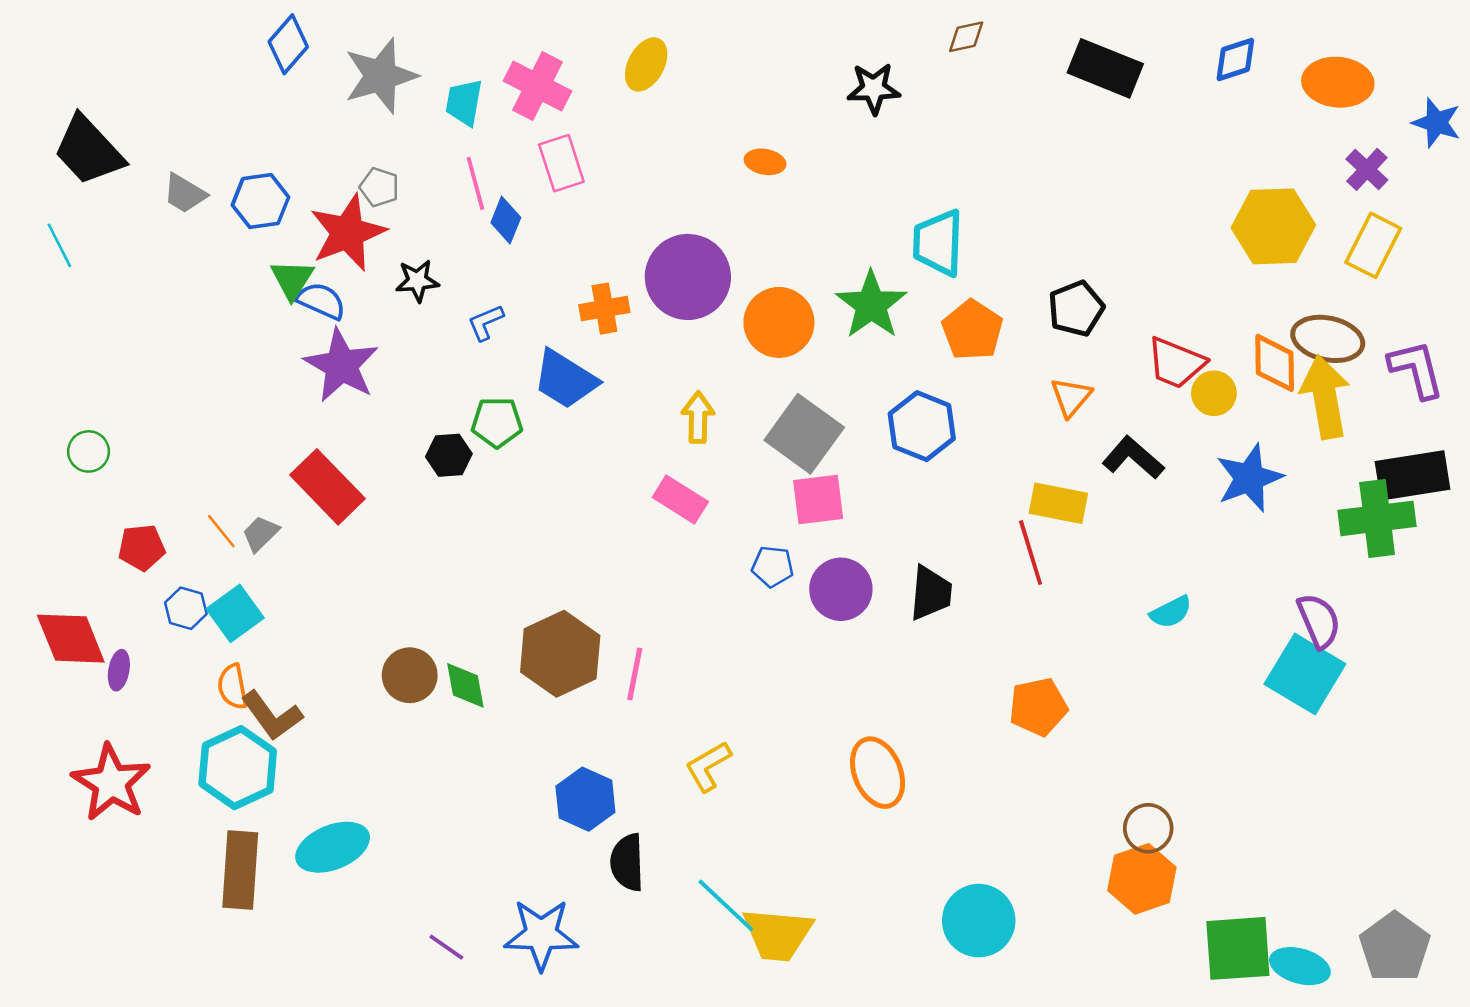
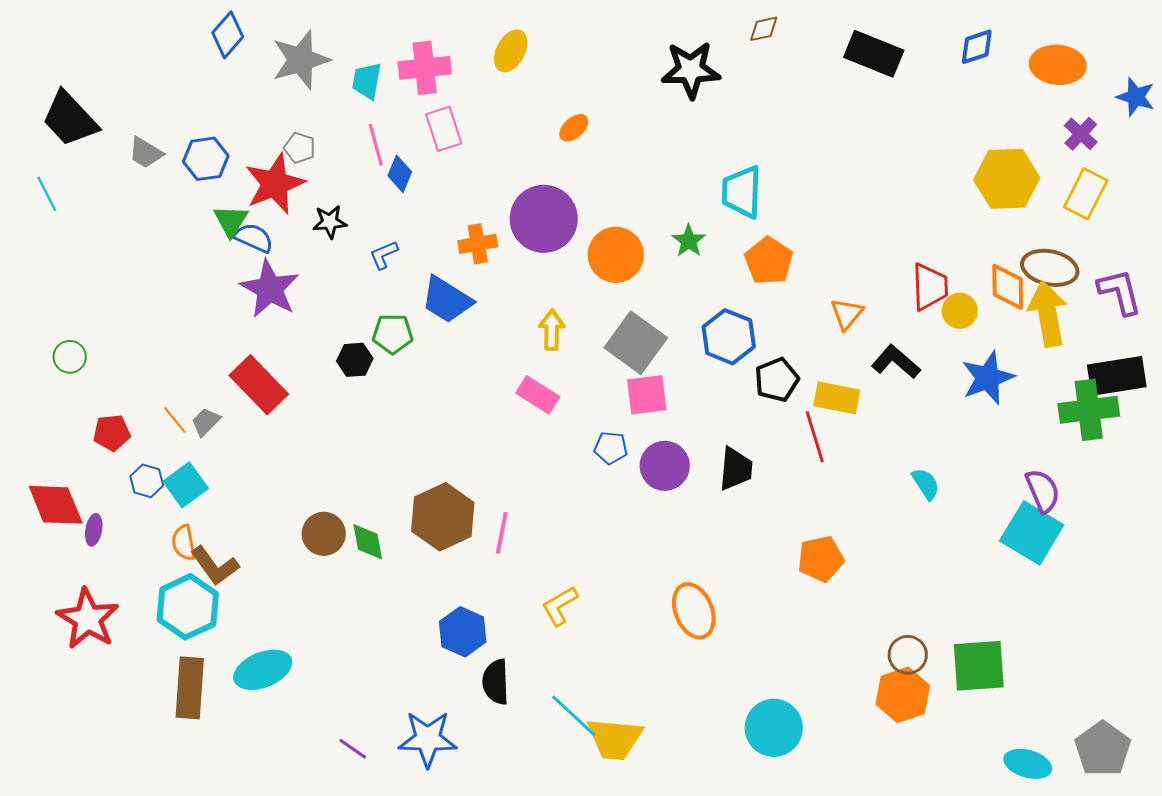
pink cross: (537, 86) -> (425, 68), turned -33
black star: (874, 89) -> (691, 70), size x1.4
orange ellipse: (765, 162) -> (574, 128), moved, turned -52
green star: (871, 305) -> (689, 241), size x0.6
black pentagon: (1076, 309) -> (777, 380), moved
red trapezoid: (1176, 363) -> (930, 287), turned -114
cyan semicircle: (1171, 612) -> (926, 484), turned -96
green square: (1238, 948) -> (979, 666), moved

